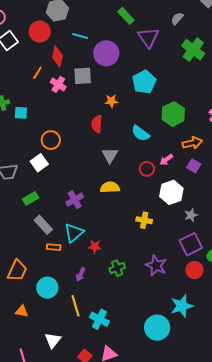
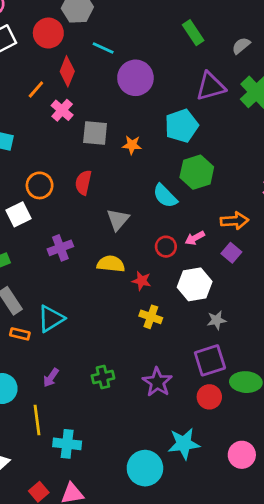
green rectangle: (126, 16) -> (193, 33), moved
purple triangle: (148, 38) -> (211, 86), moved, turned 40
gray square: (83, 76) -> (95, 133), moved
green hexagon: (173, 114) -> (197, 172), moved
red semicircle: (97, 124) -> (83, 183), moved
purple cross: (75, 200) -> (60, 248), moved
red star: (95, 246) -> (142, 281), moved
cyan cross: (99, 319) -> (67, 444), turned -30

